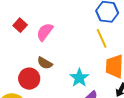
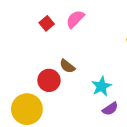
pink semicircle: (45, 32) -> (75, 19), moved

